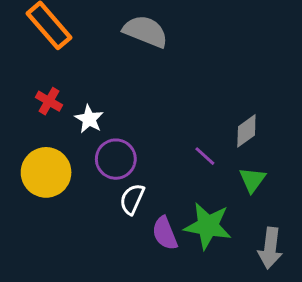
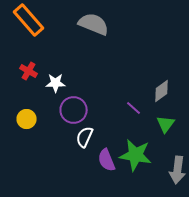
white star: (89, 119) -> (56, 83), turned -30
yellow circle: (46, 172) -> (27, 119), size x0.6

